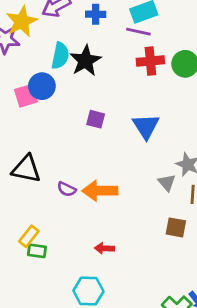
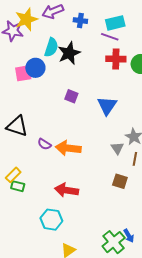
red arrow: (104, 248) -> (67, 190), size x1.6

